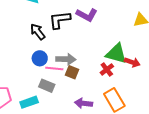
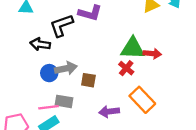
black arrow: (38, 32) -> (40, 44), turned -30
gray arrow: (66, 59) -> (66, 68), moved
pink line: (54, 69) -> (49, 107), moved

